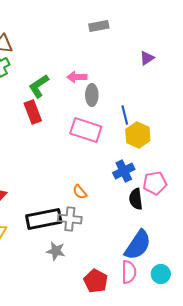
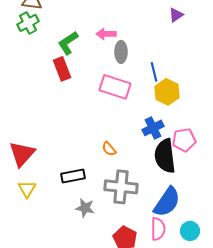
black semicircle: (136, 199) -> (165, 156), size x1.6
black rectangle: (44, 219) -> (73, 176), size x0.7
gray cross: (70, 219) -> (121, 187), moved, size x1.4

